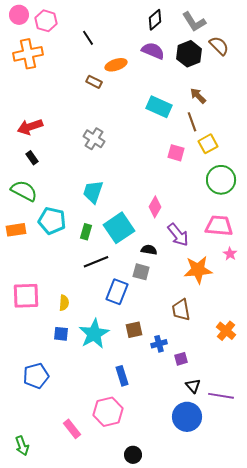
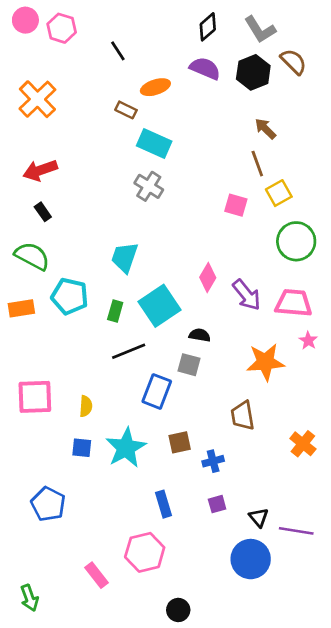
orange cross: (28, 54) -> (37, 99), moved, turned -32
cyan rectangle: (159, 107) -> (154, 143), moved
gray cross: (94, 139) -> (149, 186), moved
purple arrow: (178, 235) -> (247, 295), moved
purple square: (181, 359) -> (217, 504), moved
blue pentagon: (36, 376) -> (48, 504), turned -30

